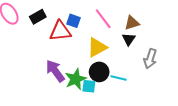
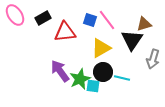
blue square: (74, 21) -> (90, 20), moved
brown triangle: (132, 23) -> (144, 24), moved
black triangle: (129, 39) -> (132, 40), size x1.6

